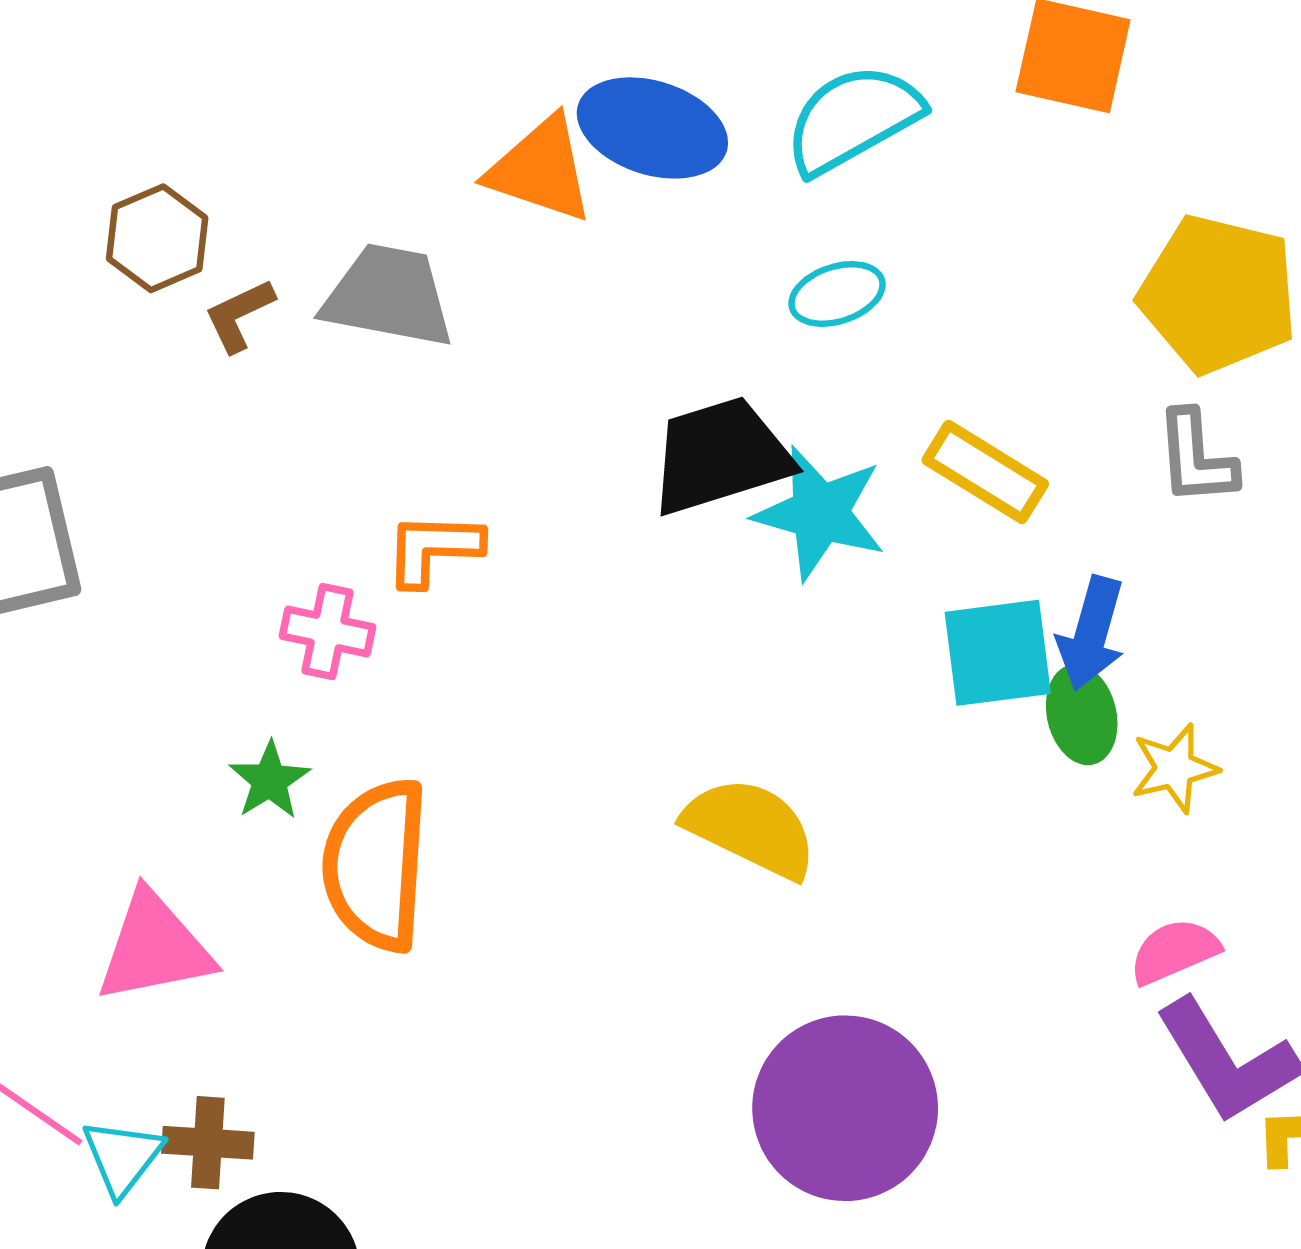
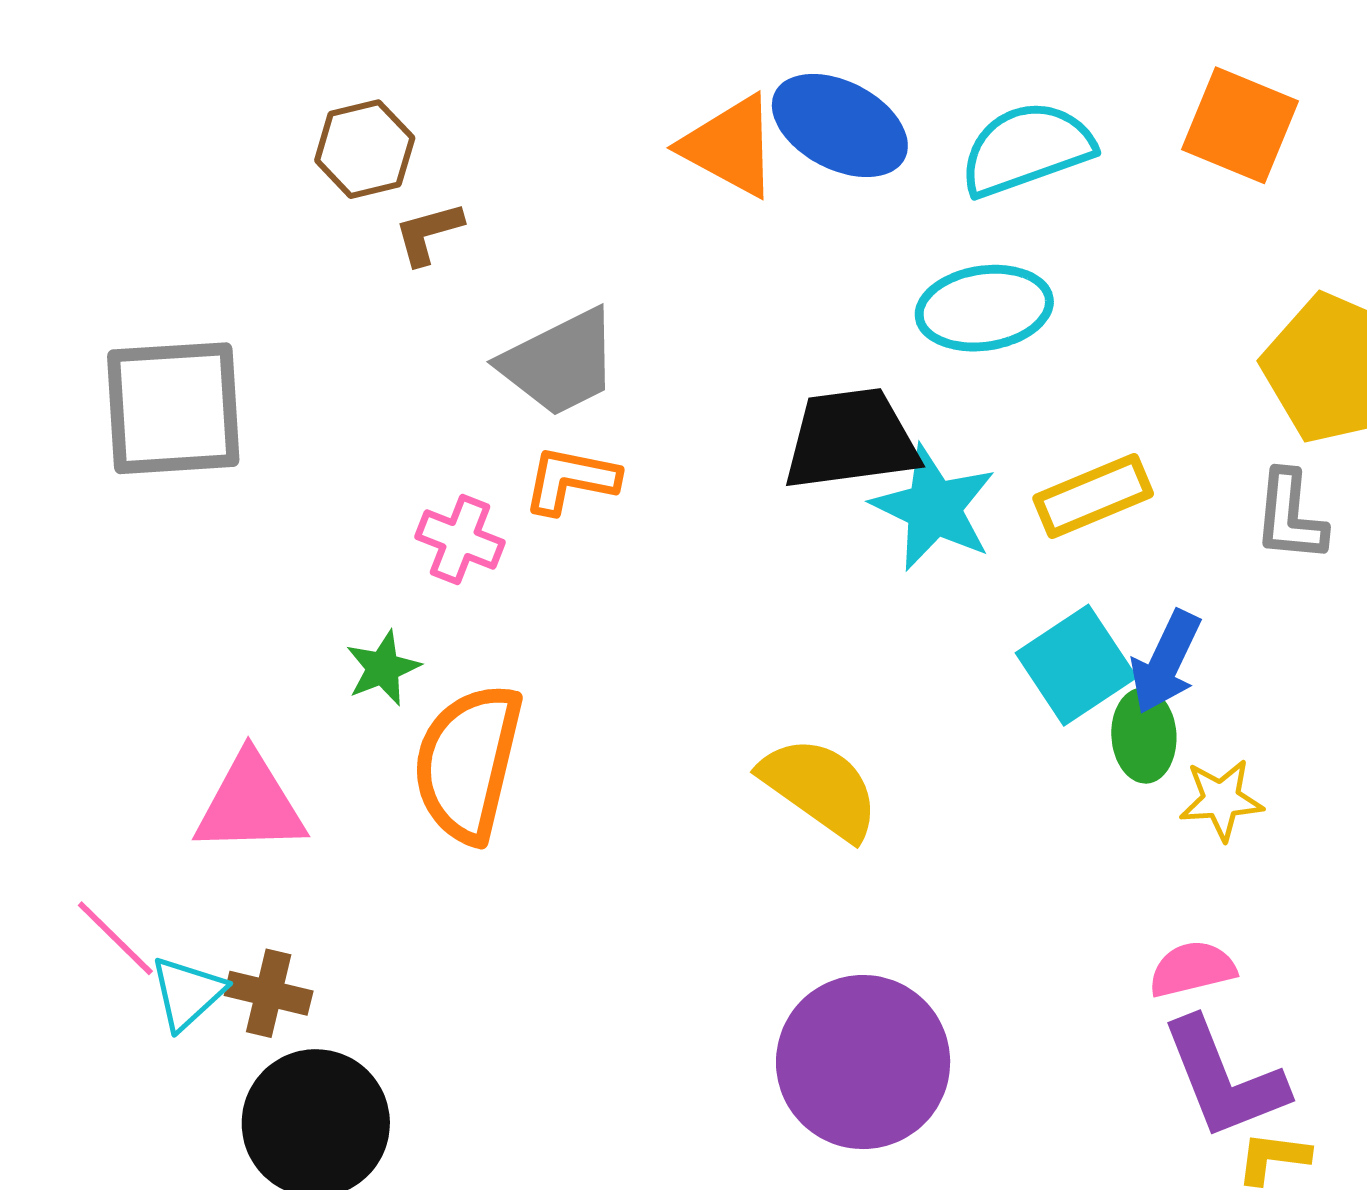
cyan ellipse: (837, 294) -> (984, 308), size x1.5
gray trapezoid: (388, 296) -> (560, 363), moved, turned 133
yellow rectangle: (985, 472) -> (1093, 496), turned -64
cyan square: (998, 653) -> (1076, 665), turned -36

